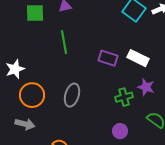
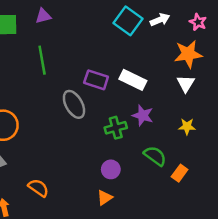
gray ellipse: (72, 95) -> (74, 104), moved, turned -45

